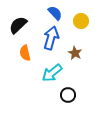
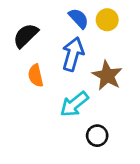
yellow circle: (81, 21) -> (107, 20), moved
brown star: (75, 53) -> (107, 76), size x1.5

